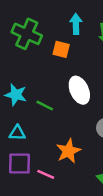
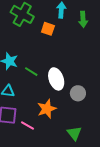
white ellipse: (79, 90) -> (56, 79), moved

